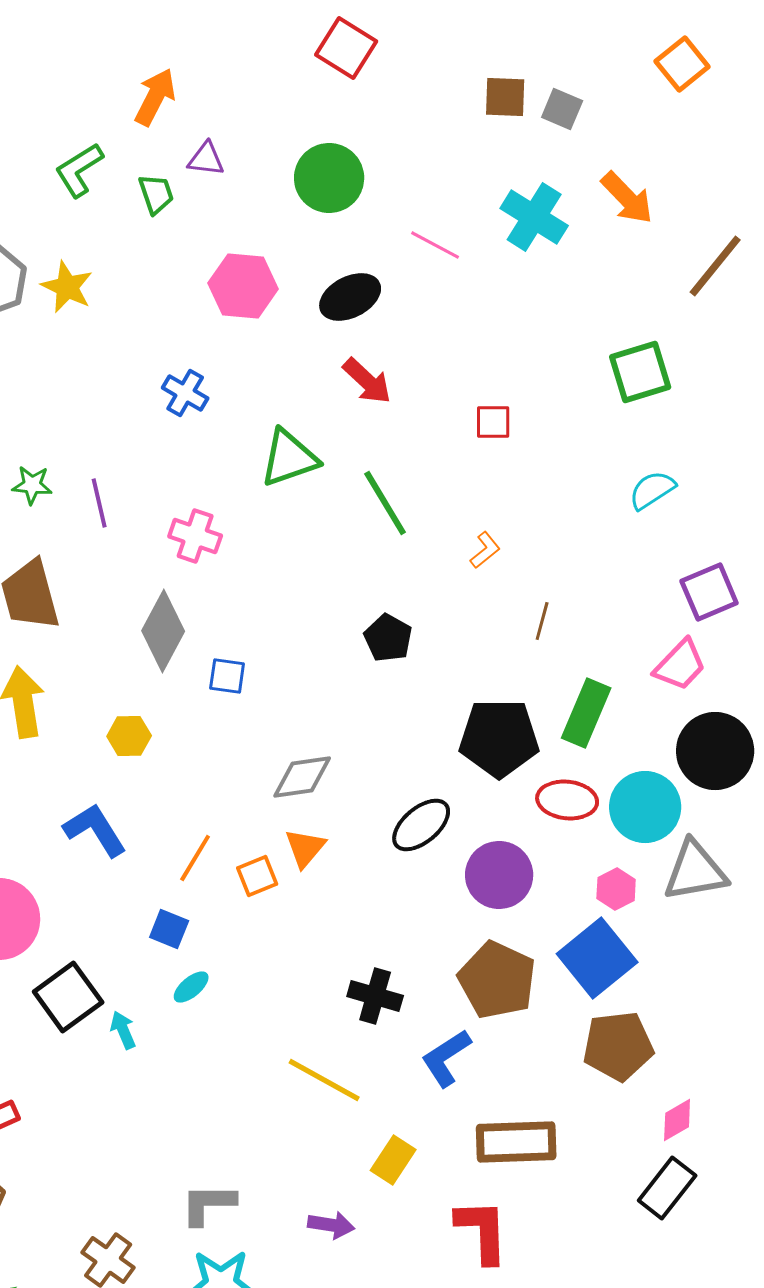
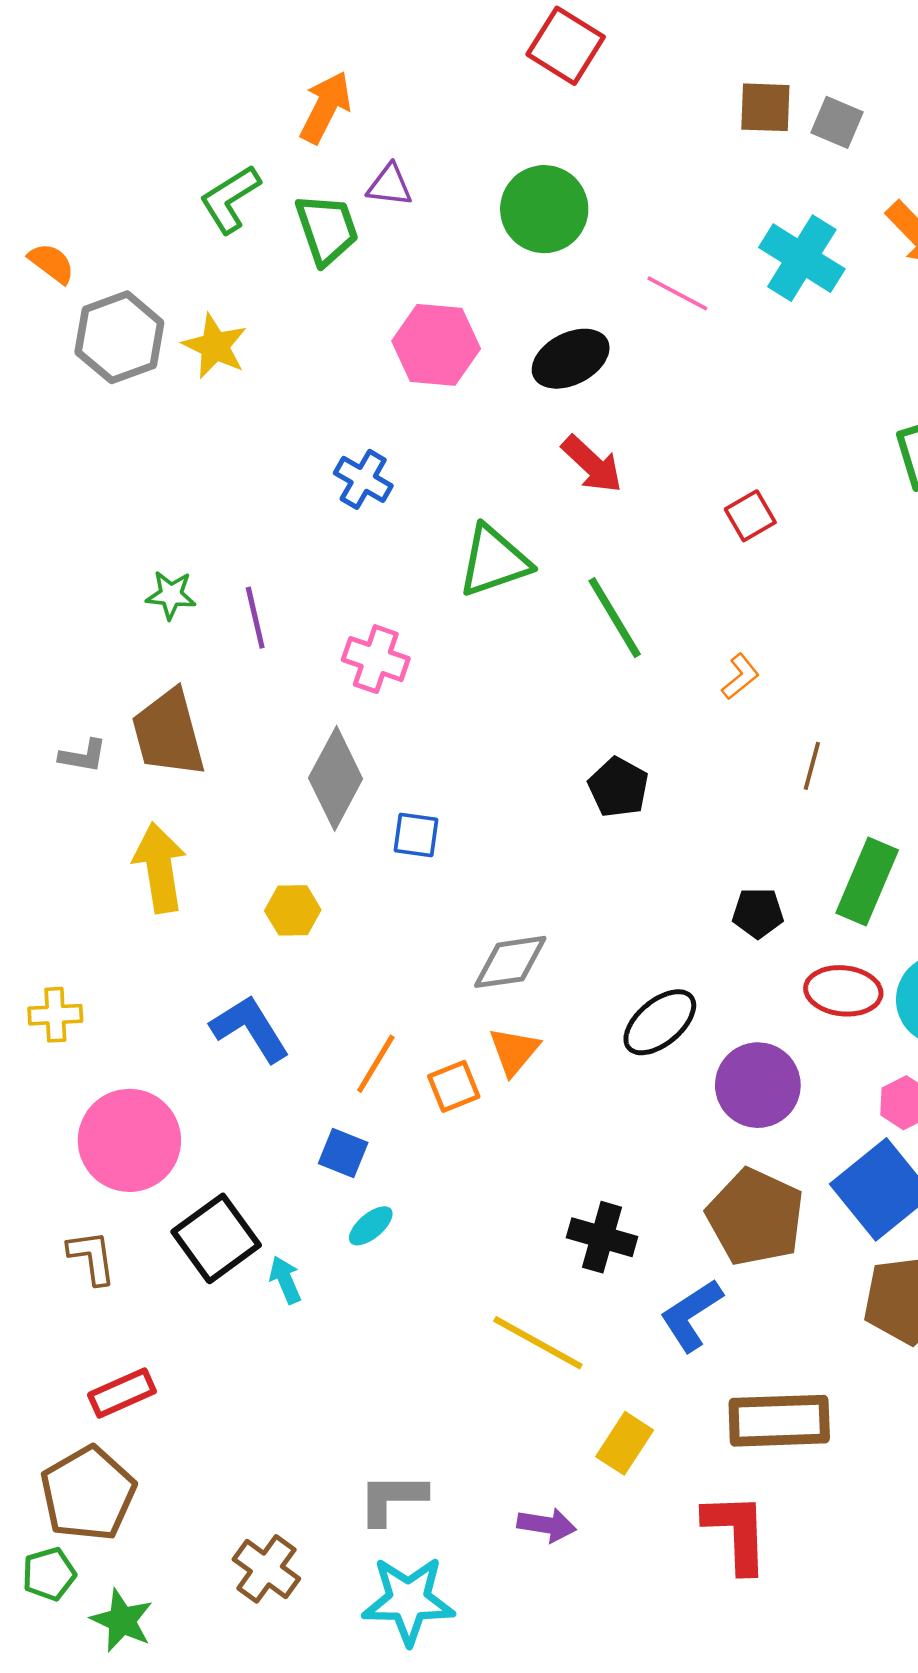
green trapezoid: (156, 194) -> (327, 229), size x1.4
red square: (493, 422) -> (750, 516), turned -30
black pentagon: (499, 738) -> (758, 913), size x0.5

